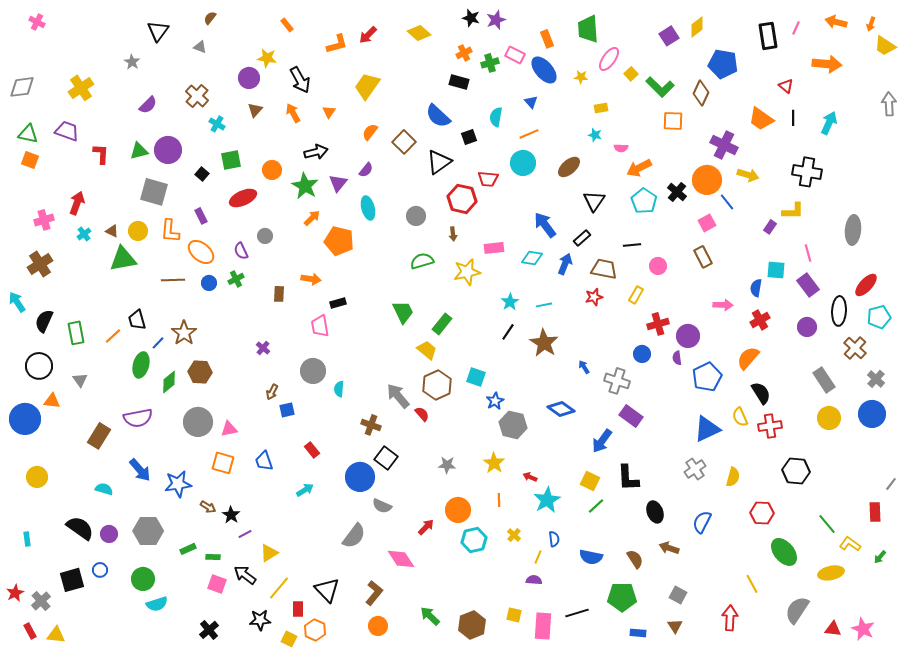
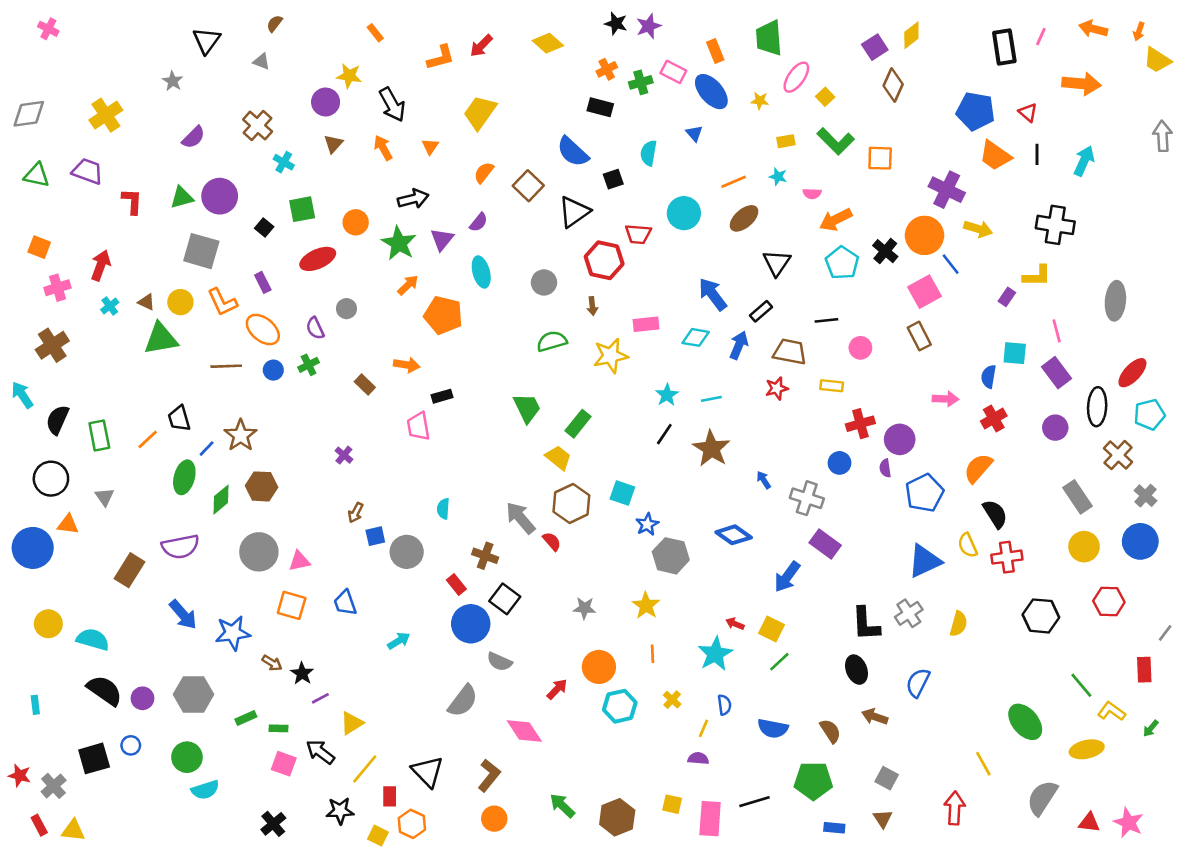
blue pentagon: (723, 64) -> (976, 111), moved
green L-shape: (660, 87) -> (836, 141), moved
brown diamond: (701, 93) -> (893, 85), moved
orange line: (529, 134) -> (734, 182), moved
orange square: (30, 160) -> (39, 247), moved
pink square: (707, 223) -> (925, 292), size x1.4
orange L-shape: (170, 231) -> (222, 302), turned -30
brown rectangle: (279, 294) -> (365, 384), turned -49
yellow rectangle: (636, 295) -> (832, 386), turned 66
gray circle: (313, 371) -> (407, 552), moved
red rectangle: (312, 450) -> (456, 585), moved
red arrow: (530, 477) -> (735, 624), moved
black L-shape: (628, 478) -> (866, 624), moved
cyan semicircle: (104, 489) -> (93, 639), moved, size x1.4
red hexagon: (762, 513) -> (1109, 602), moved
red star: (15, 593) -> (20, 775), turned -30

